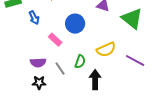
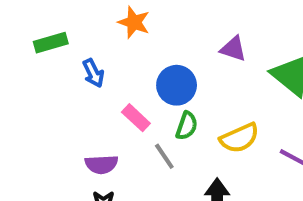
green semicircle: (80, 62) -> (187, 126), moved
gray line: (60, 69) -> (164, 156), moved

